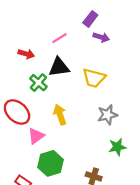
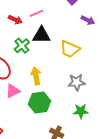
purple arrow: (101, 37) -> (88, 20), moved
pink line: (59, 38) -> (36, 13), moved
green hexagon: (51, 163) -> (40, 103), moved

